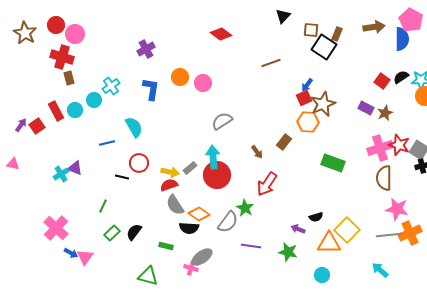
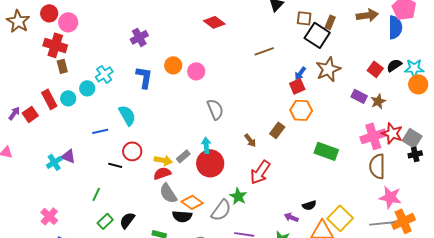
brown star: (323, 104) -> (328, 69), moved
gray semicircle: (222, 121) -> (215, 109), turned 100
cyan arrow: (213, 157) -> (206, 145), size x0.7
pink cross: (56, 228) -> (49, 216), size x0.7

